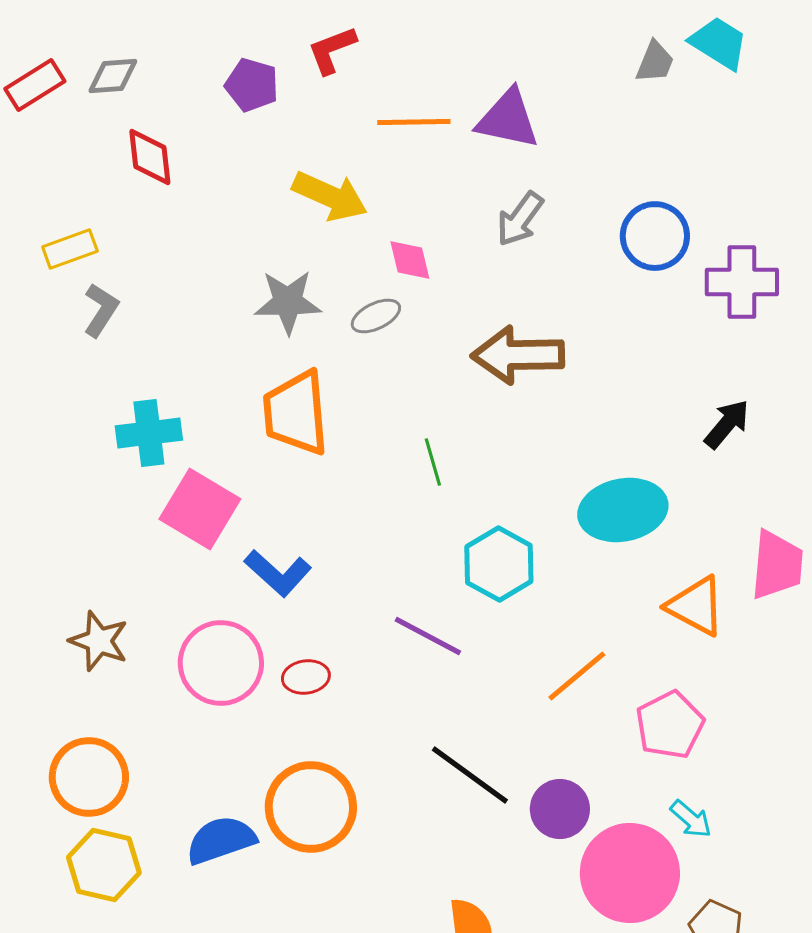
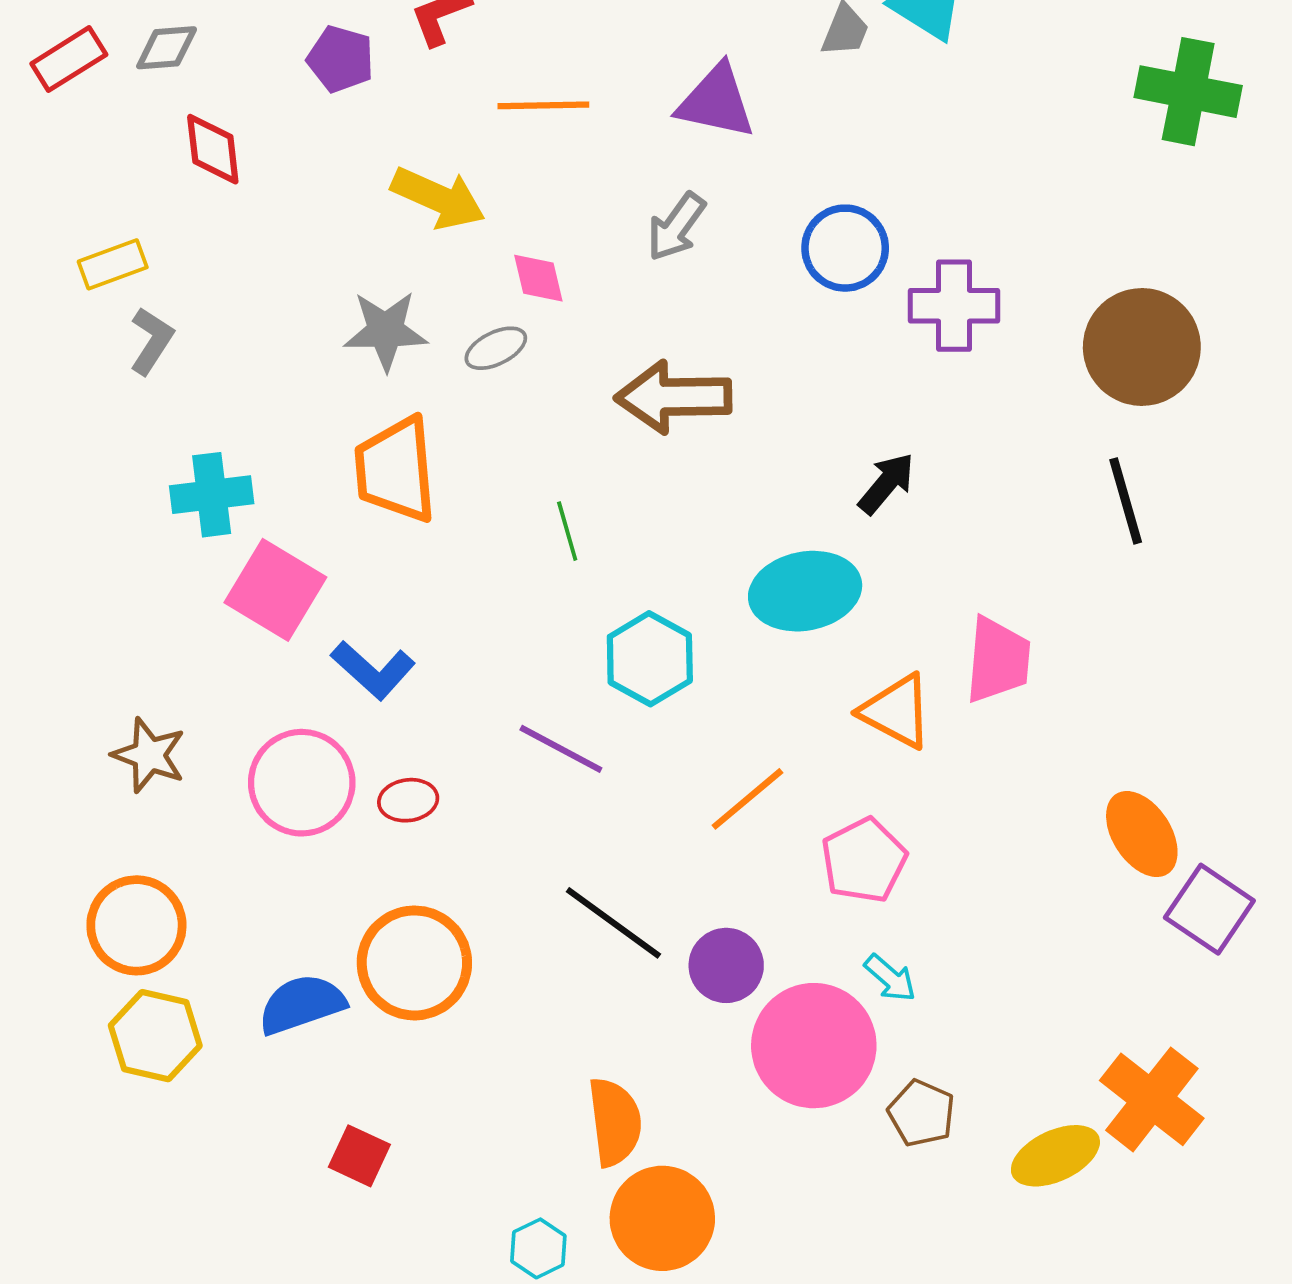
purple triangle: (508, 119) -> (716, 102), moved
black arrow: (727, 424) -> (886, 483), moved

